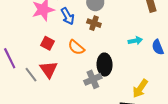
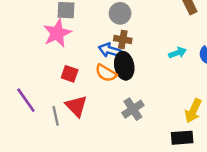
blue arrow: (68, 16) -> (110, 50), moved, turned 144
black ellipse: (105, 65) -> (124, 66), moved
gray line: (31, 75) -> (56, 116), turned 35

